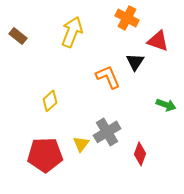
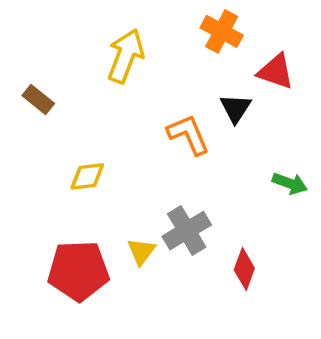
brown rectangle: (18, 36) -> (38, 100), moved
yellow diamond: (50, 101) -> (87, 176), turned 35

